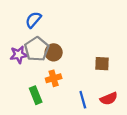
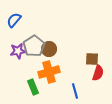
blue semicircle: (33, 20) -> (14, 20), moved
orange cross: (54, 78) -> (49, 72), size x1.5
red semicircle: (109, 99) -> (98, 73), moved, turned -49

